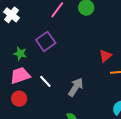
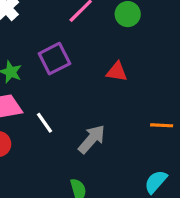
red triangle: (105, 56) -> (117, 72), moved, turned 40

